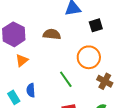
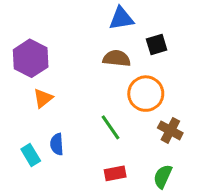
brown semicircle: (52, 34) -> (117, 58), moved

